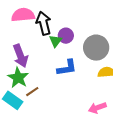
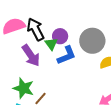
purple arrow: (20, 56) -> (31, 56), moved
blue L-shape: (67, 68) -> (66, 55), moved

